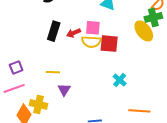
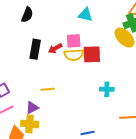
yellow line: (53, 72) -> (48, 89), moved
cyan cross: (120, 80) -> (107, 89), turned -32
purple triangle: (64, 90) -> (32, 108), moved, turned 40

